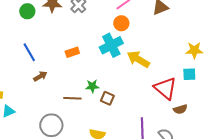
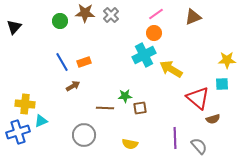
orange rectangle: (72, 52) -> (84, 62), moved
brown square: (107, 98) -> (140, 108), turned -32

